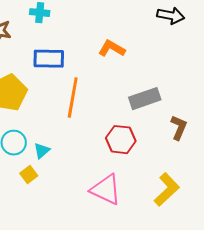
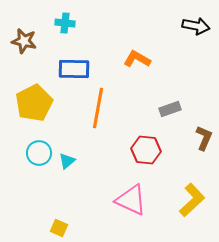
gray rectangle: (145, 99) -> (170, 109), size x0.7
yellow square: (29, 175) -> (59, 228), moved, turned -30

